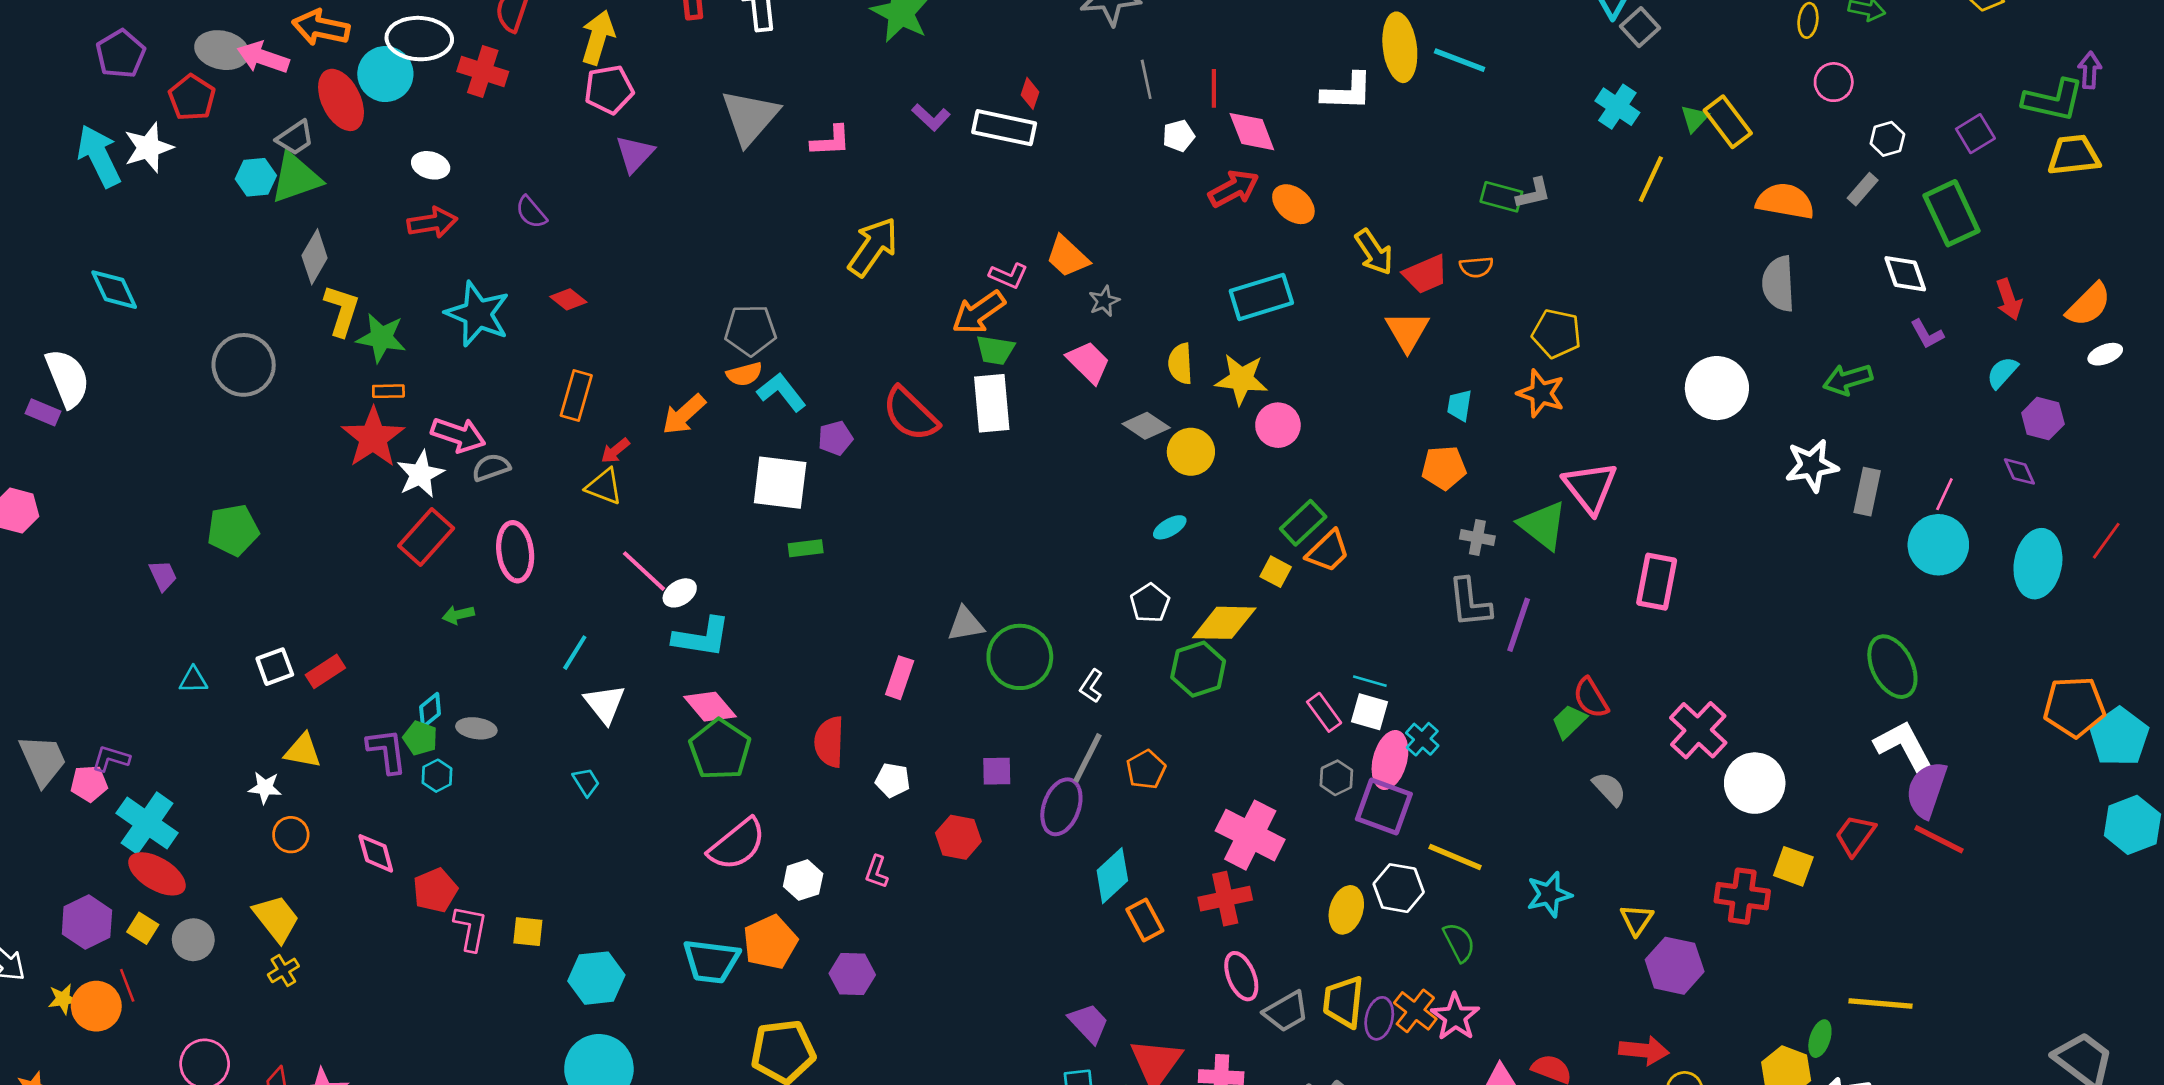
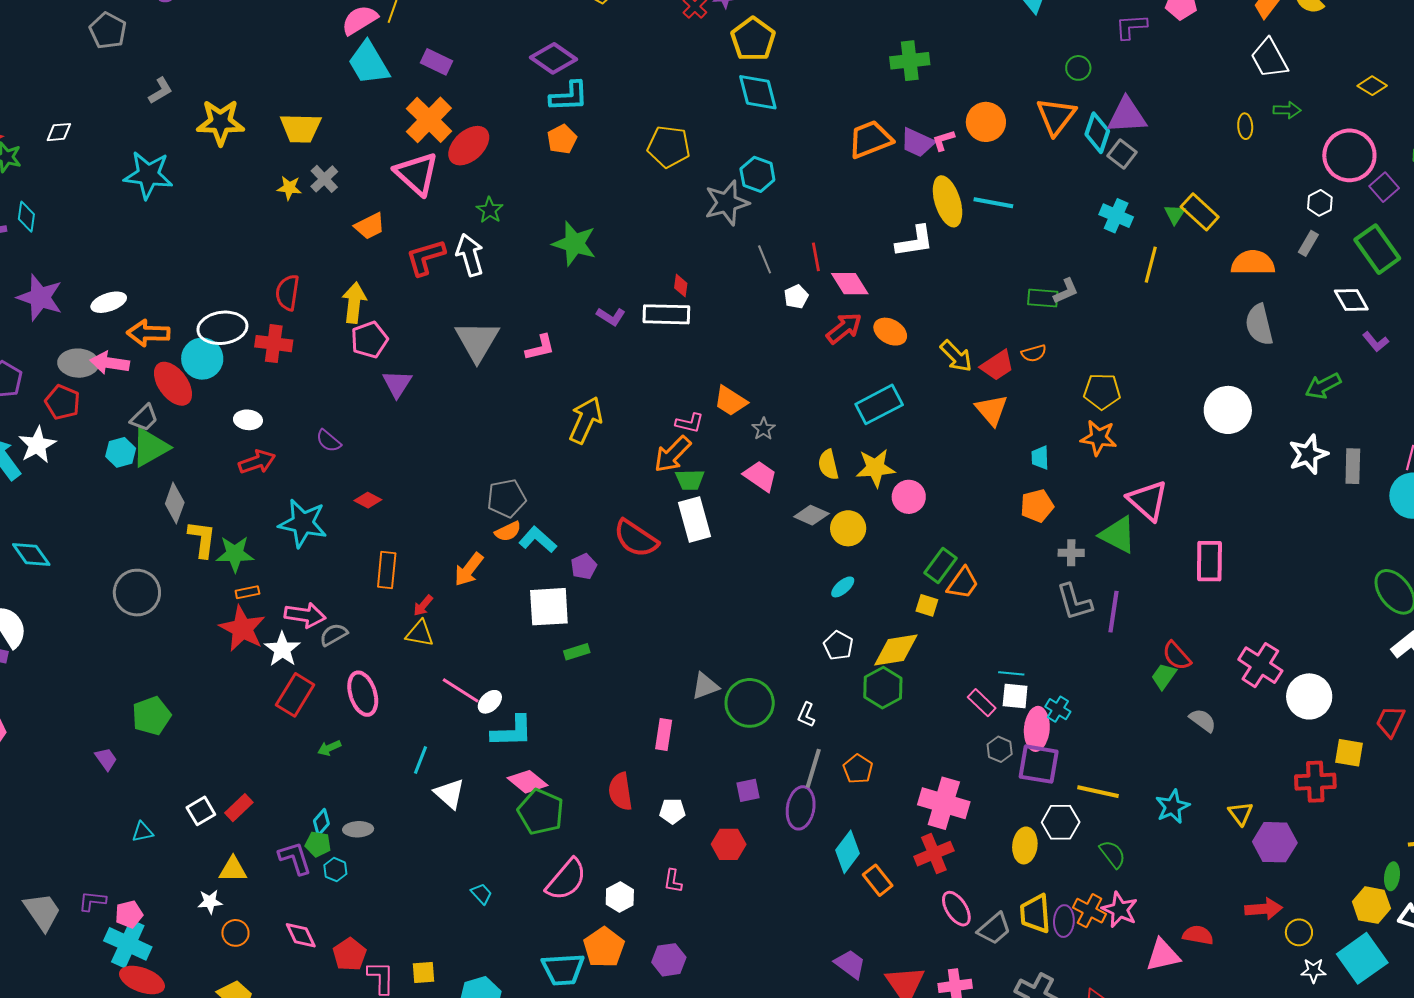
pink circle: (1834, 82) -> (1349, 155), moved, size x1.8
cyan trapezoid: (586, 782) -> (481, 894), moved
pink pentagon: (89, 784) -> (129, 914), moved

